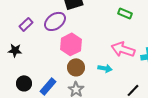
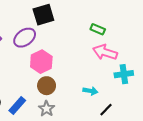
pink arrow: (123, 49) -> (105, 52), moved
cyan arrow: (105, 68) -> (90, 91), moved

